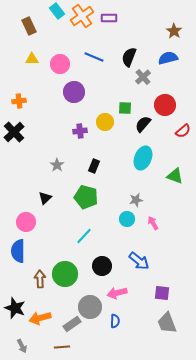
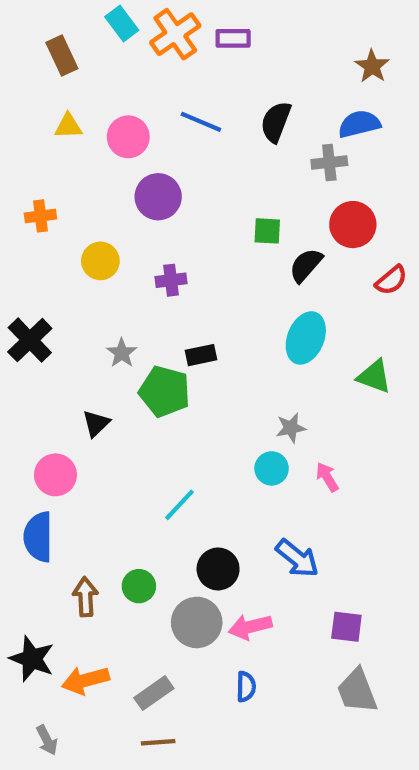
gray cross: (143, 77) -> (329, 163), moved, turned 35
yellow circle: (105, 122) -> (100, 261), moved
black cross: (14, 132) -> (30, 340), moved
black rectangle: (94, 166) -> (201, 355), turned 56
green pentagon: (86, 197) -> (165, 391), moved
green circle: (65, 274) -> (139, 586), size x0.6
gray circle: (90, 307) -> (197, 622), moved
brown line: (62, 347) -> (158, 742), moved

